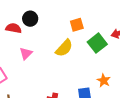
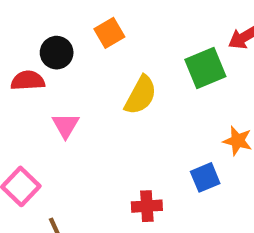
orange square: (77, 25) -> (109, 33), moved
green square: (97, 43) -> (205, 68), turned 30

